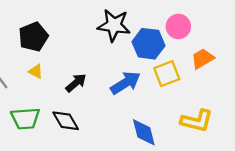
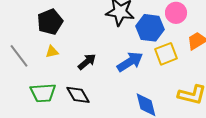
yellow triangle: (36, 71) -> (52, 52), turned -40

